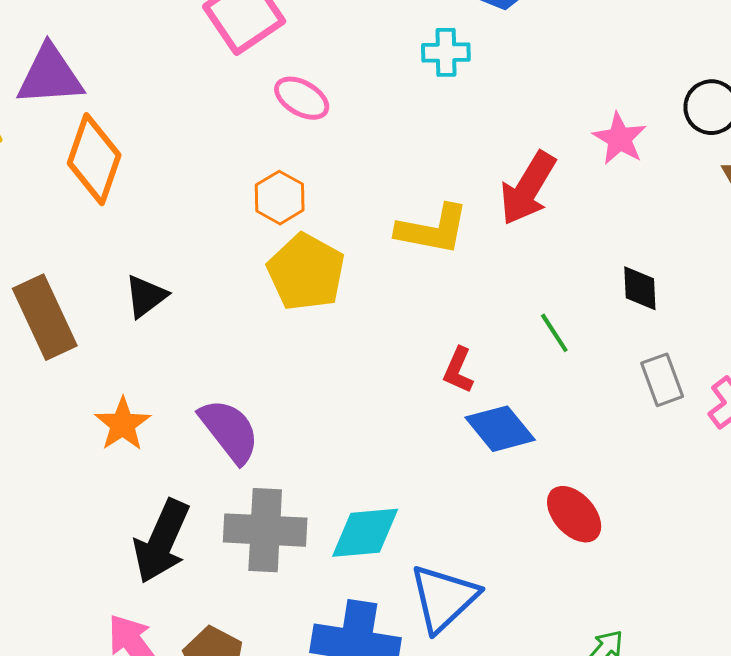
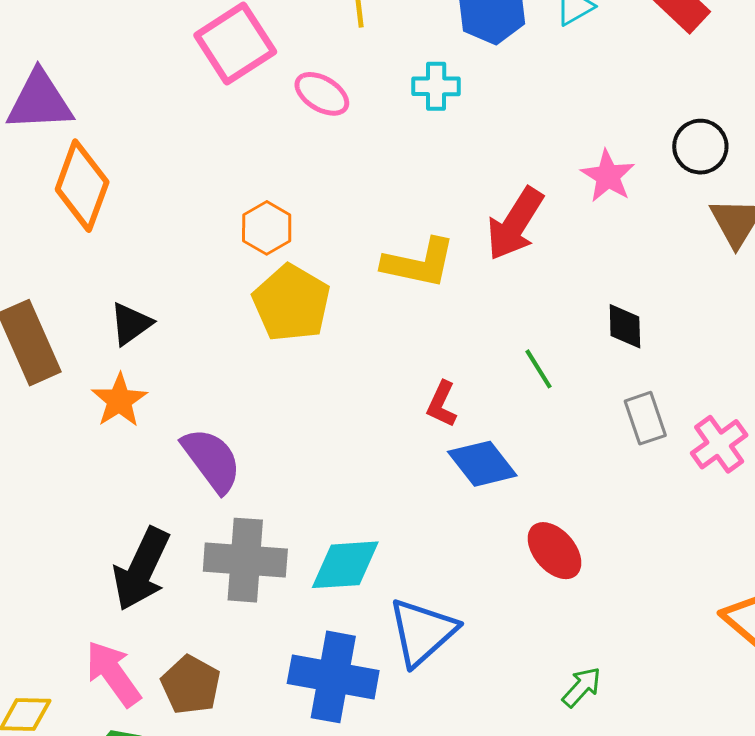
pink ellipse: (302, 98) -> (322, 94), moved
orange star: (123, 424) -> (119, 400), moved

